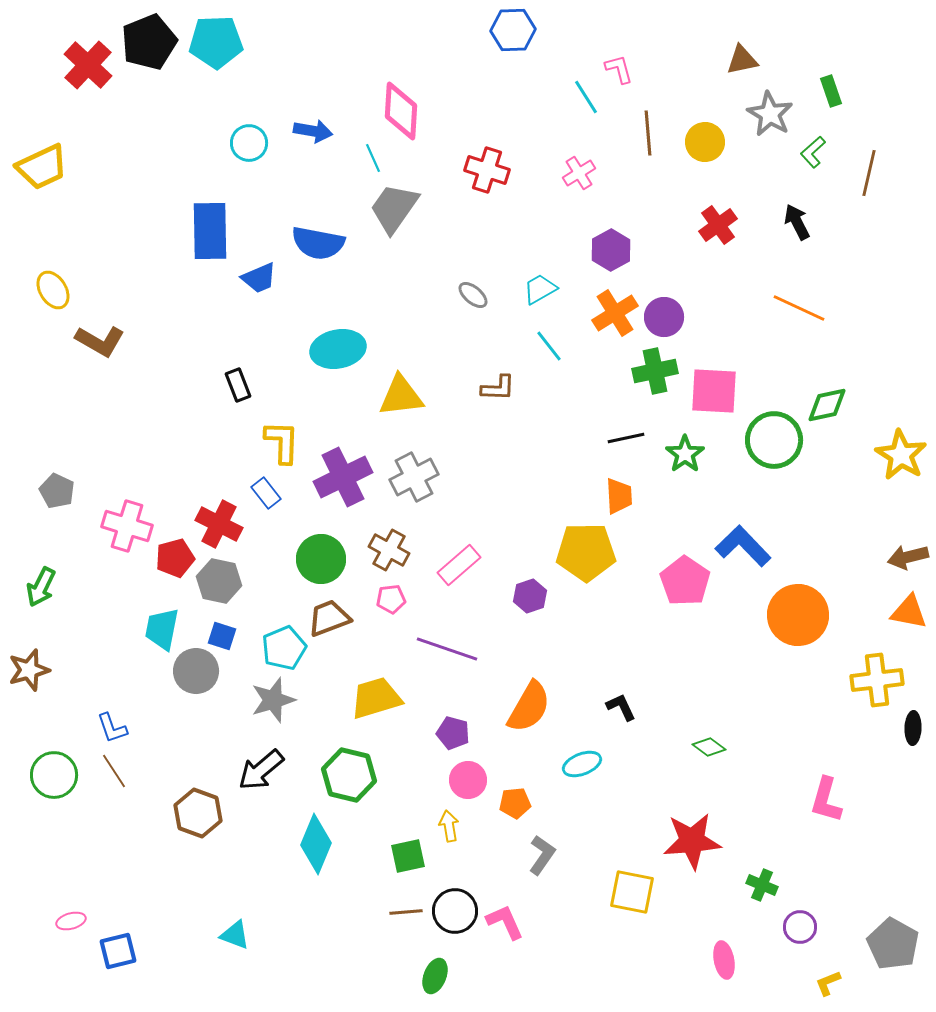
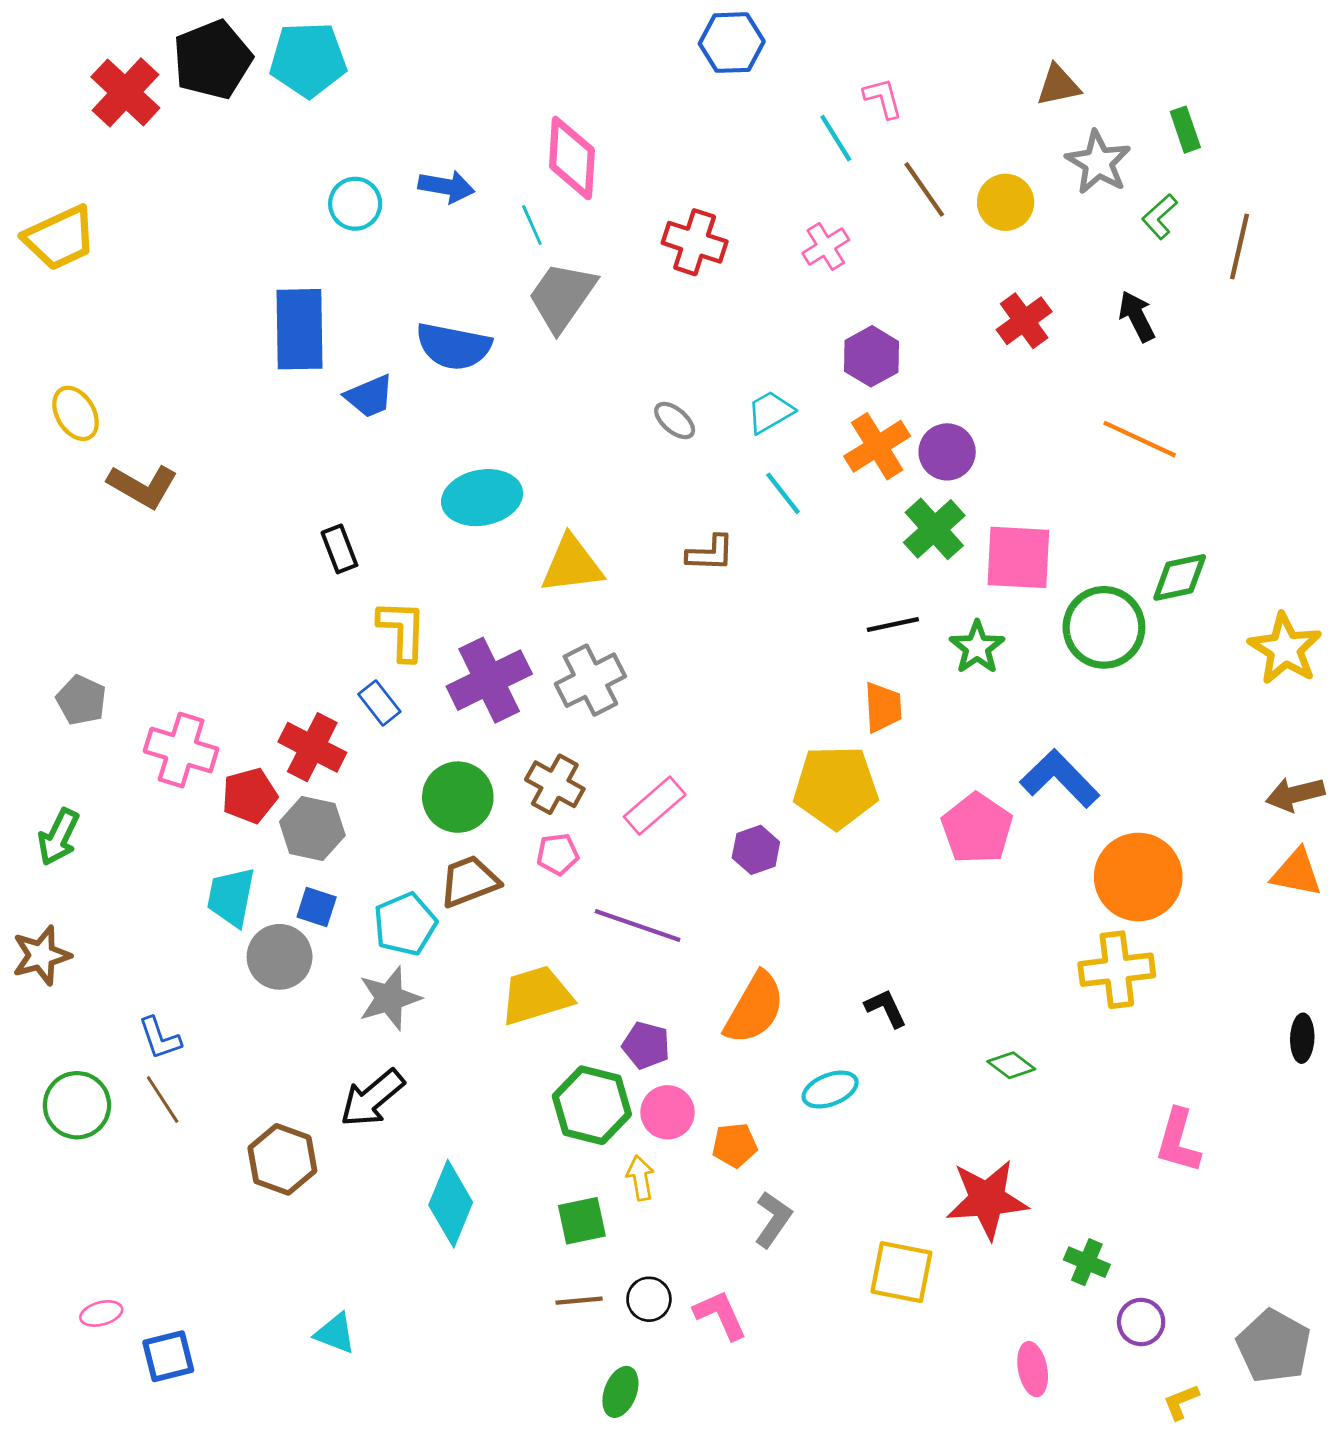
brown line: (648, 133) -> (924, 189), turned -30
green cross: (655, 371) -> (934, 529), turned -30
yellow cross: (877, 680) -> (1117, 970), moved
green hexagon: (349, 775) -> (592, 1105), moved
black circle: (455, 911) -> (649, 1299), size x0.7

